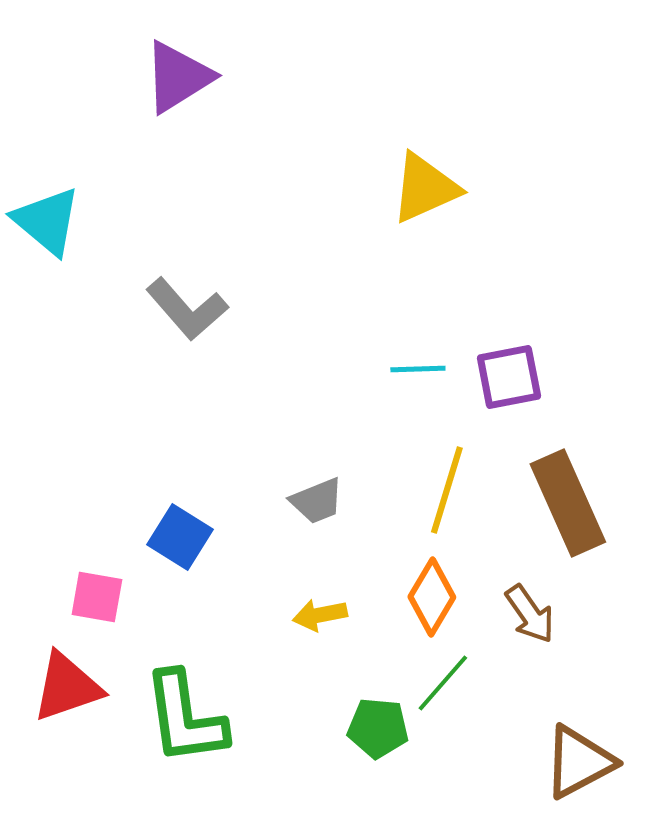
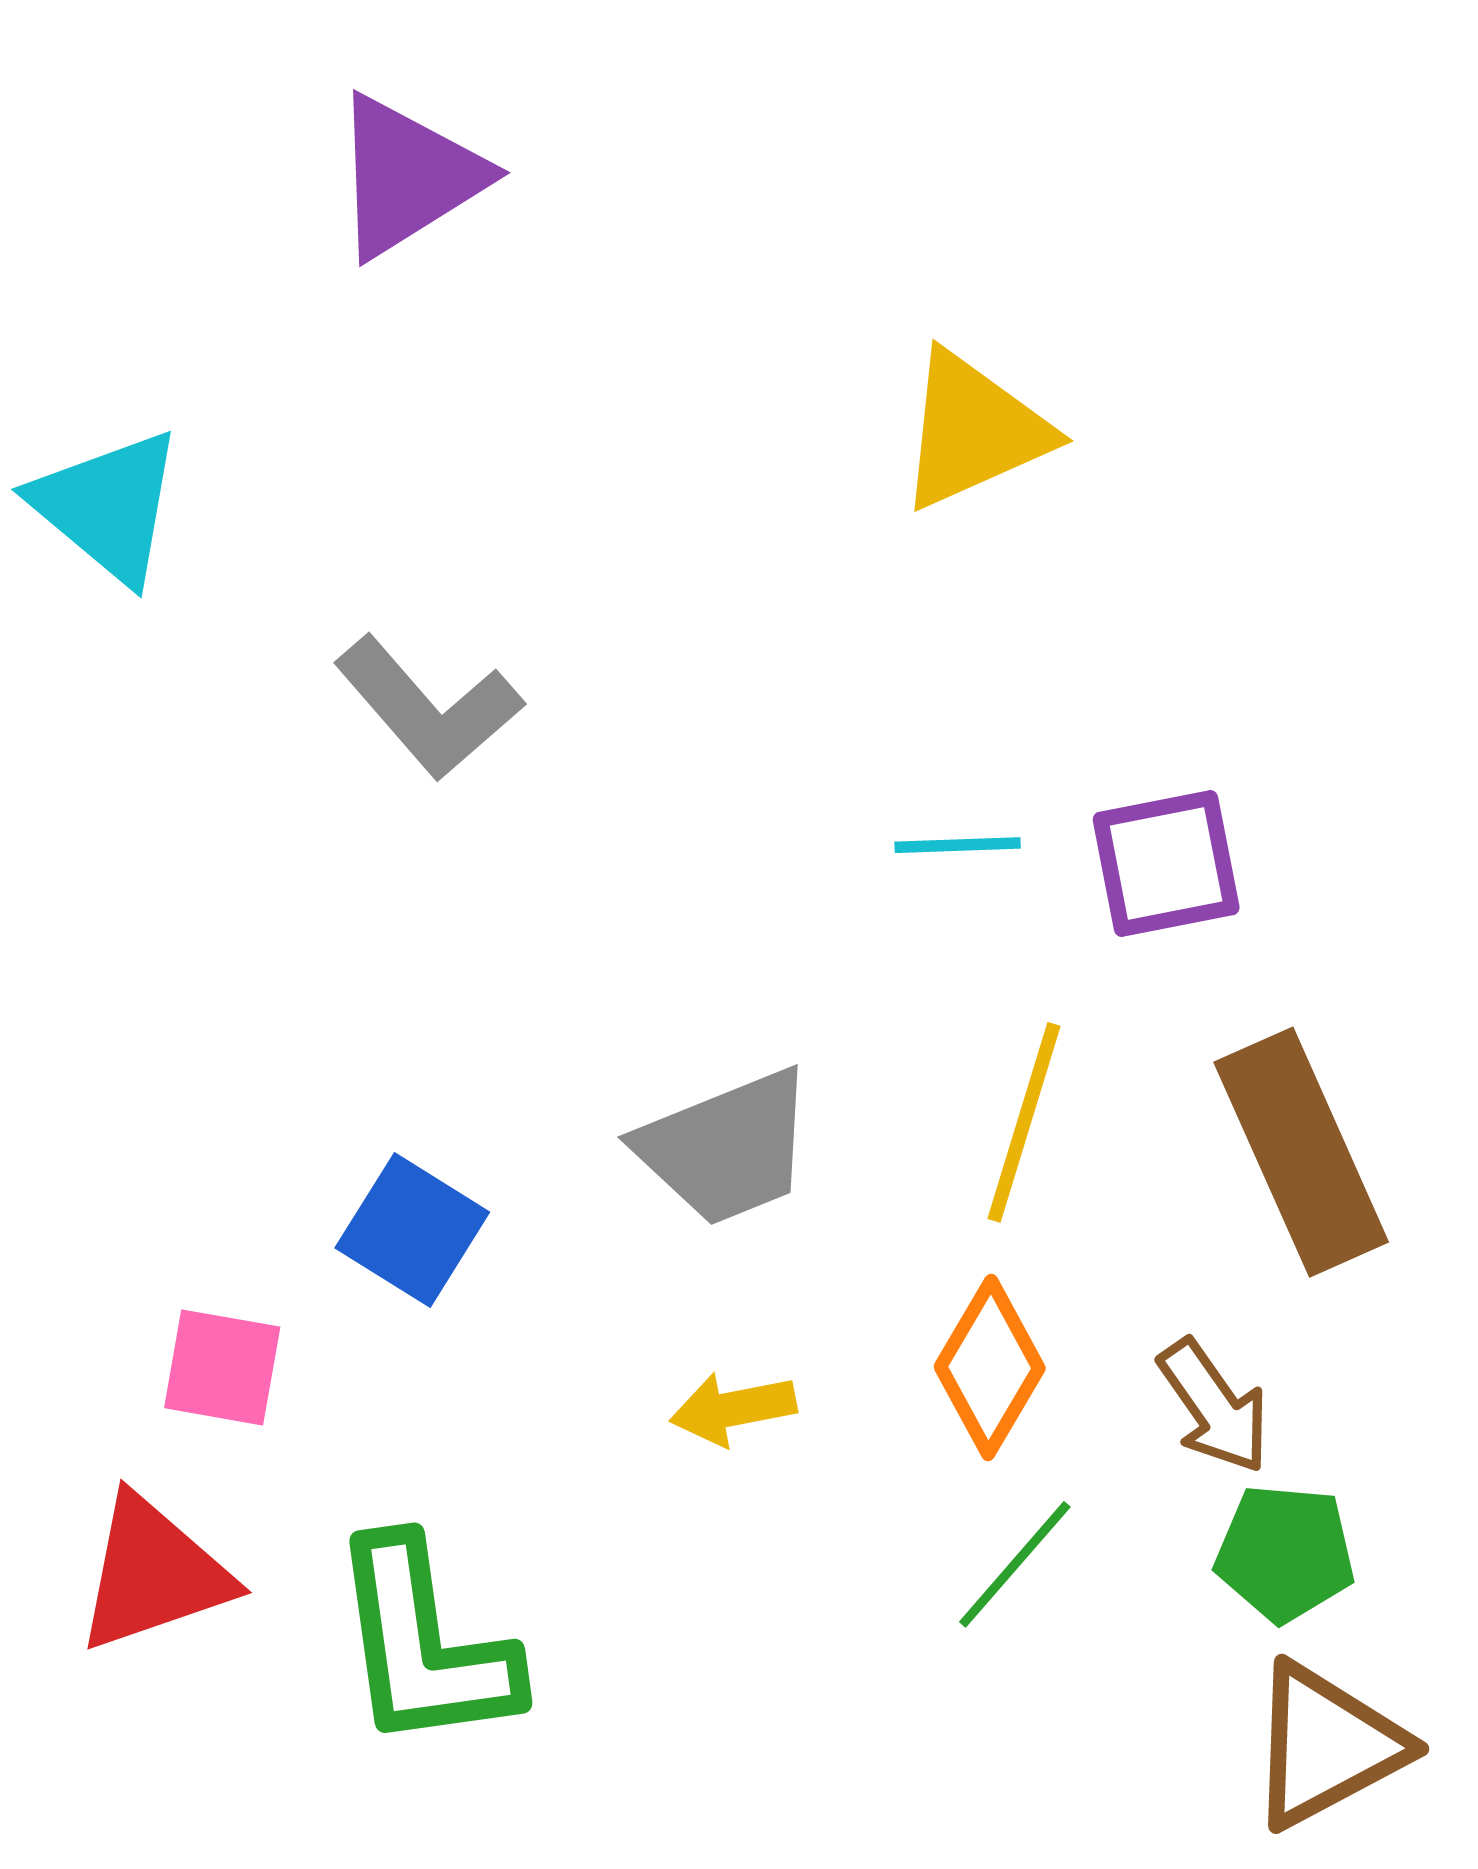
gray trapezoid: (317, 501) -> (726, 1148), size x1.5
green pentagon: (378, 728) -> (1285, 1553), moved

